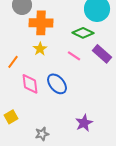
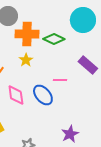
green diamond: (83, 33) -> (54, 39), moved
pink line: (74, 56) -> (60, 80), moved, turned -32

